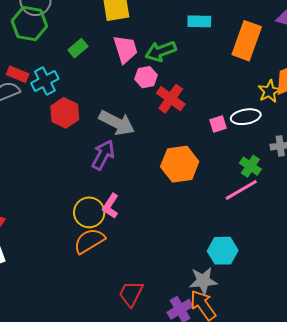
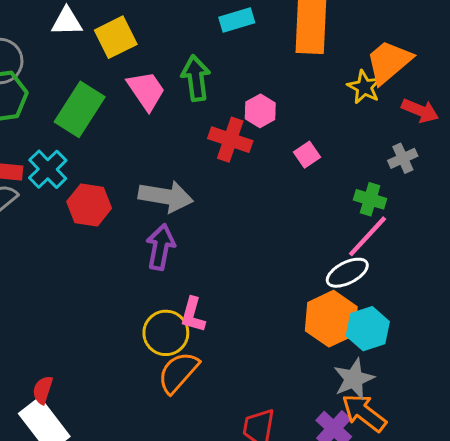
green rectangle: (78, 48) -> (80, 109), size x1.8
green arrow: (161, 51) -> (196, 78), turned 120
pink hexagon: (146, 77) -> (260, 111), moved
white ellipse: (246, 117) -> (347, 273), moved
orange hexagon: (180, 164) -> (331, 319), moved

